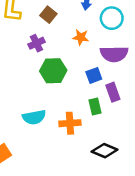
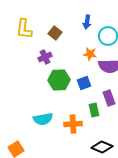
orange star: (81, 37) -> (90, 54), moved
blue square: (94, 75) -> (84, 83), moved

